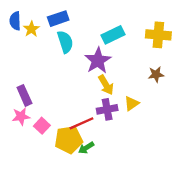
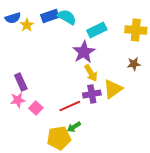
blue semicircle: (15, 21) -> (13, 18), turned -105
cyan semicircle: (65, 42) -> (67, 17), moved, turned -42
yellow triangle: (132, 104) -> (113, 89), size x1.5
yellow pentagon: (69, 140) -> (59, 138), moved

